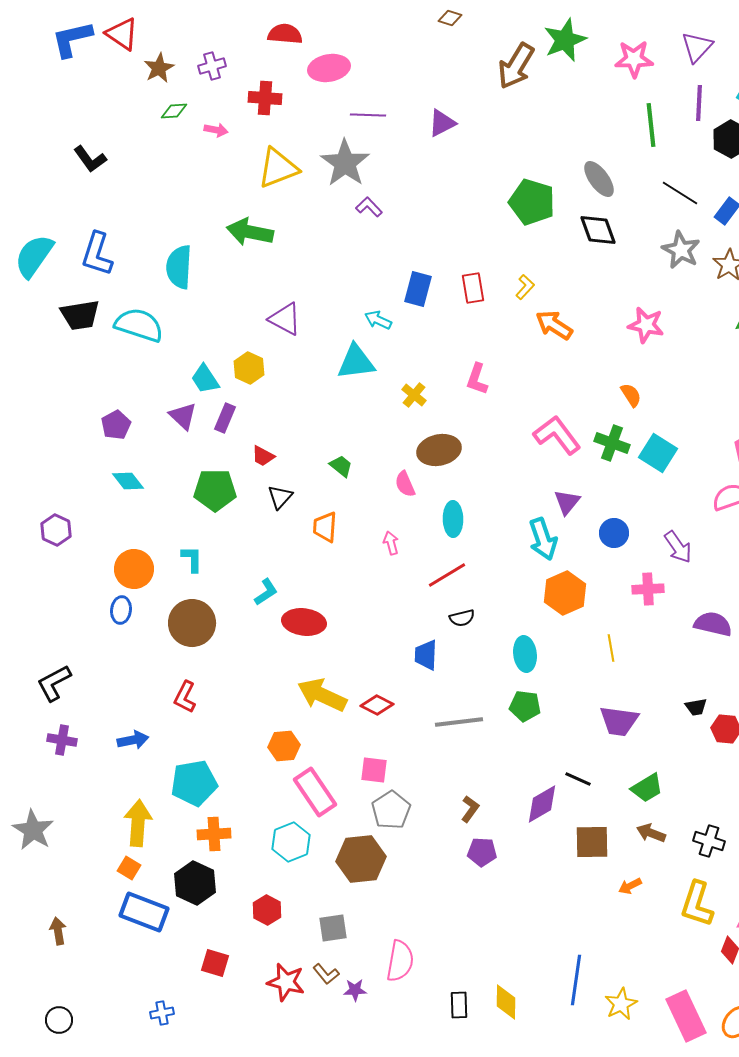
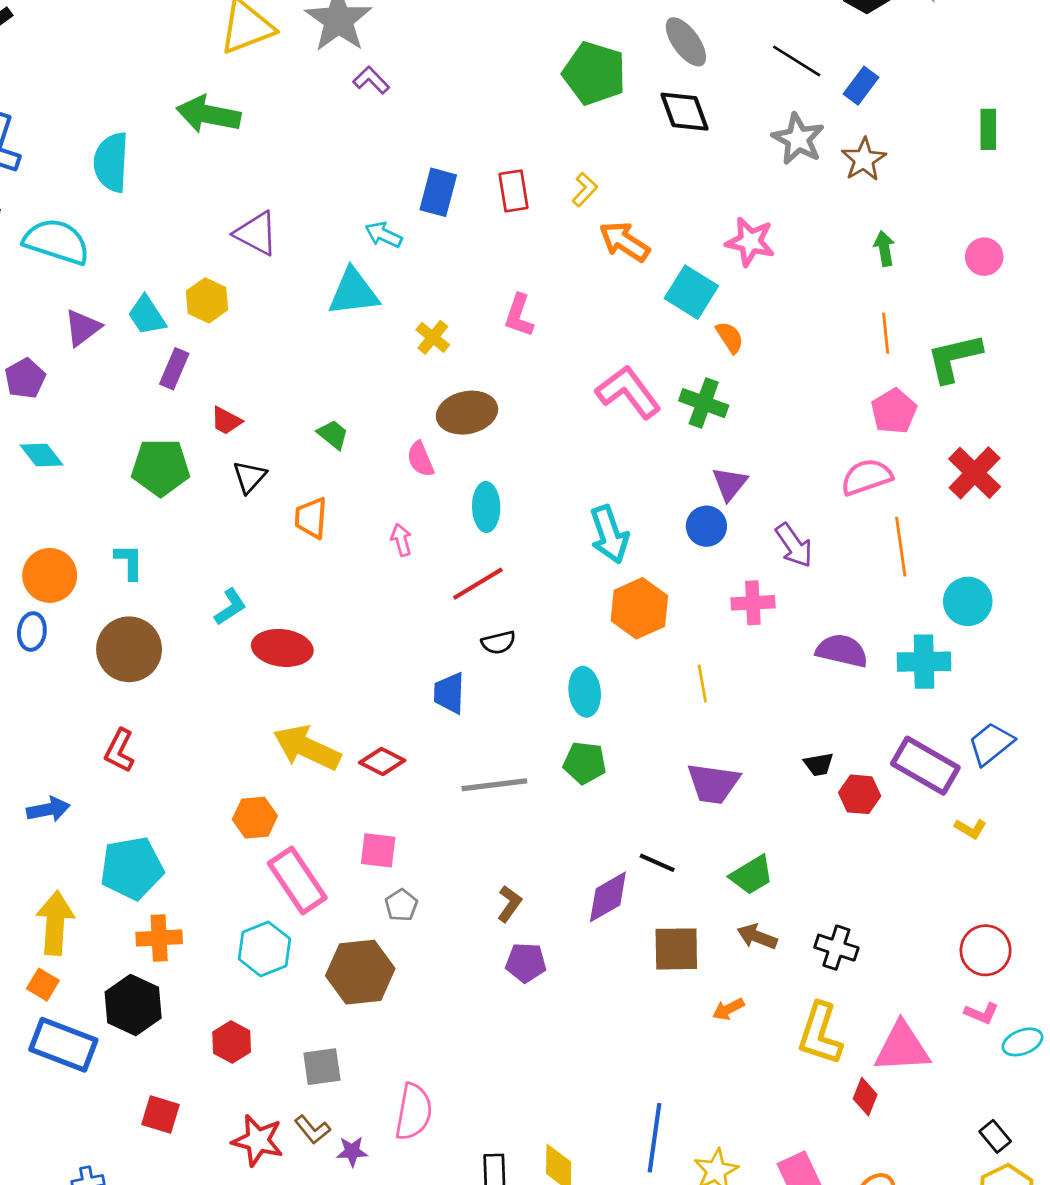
purple triangle: (183, 416) -> (83, 328), moved, turned 40
cyan square: (658, 453) -> (691, 292), moved
purple triangle: (567, 502) -> (730, 484), moved
gray pentagon: (391, 810) -> (401, 905), size x0.6

